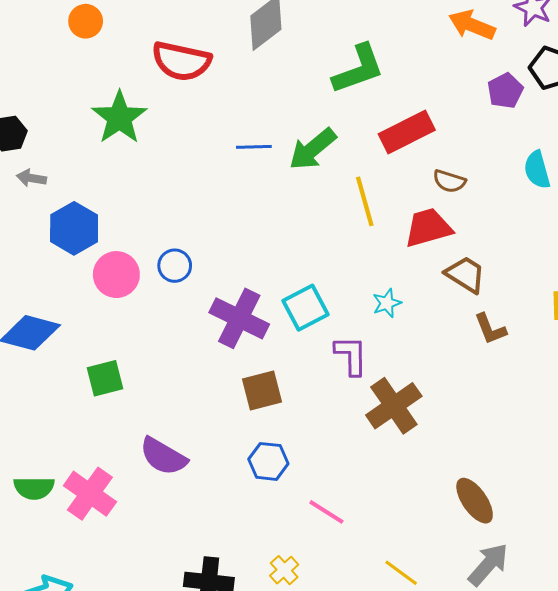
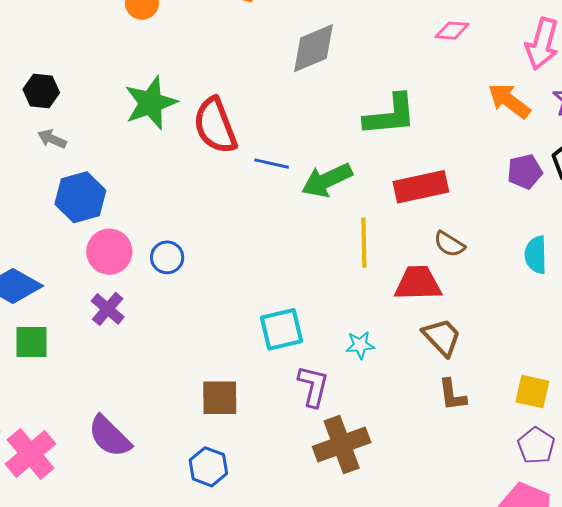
red semicircle: (181, 61) -> (215, 126), moved, turned 42
purple cross: (239, 318) -> (108, 309), moved, size x0.6
green square: (105, 378) -> (32, 342), moved

